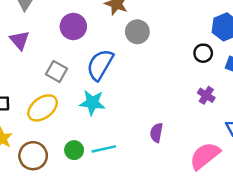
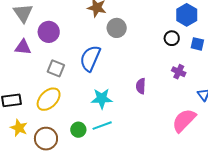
purple circle: (73, 26) -> (49, 32), moved
purple triangle: (20, 40) -> (23, 47), turned -36
cyan star: (92, 103) -> (102, 99), moved
purple semicircle: (156, 133) -> (141, 86), moved

